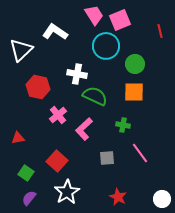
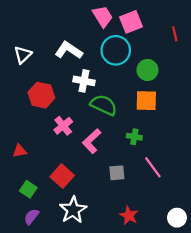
white L-shape: (55, 32) -> (69, 50), moved
white triangle: (21, 50) -> (23, 55), size x0.7

